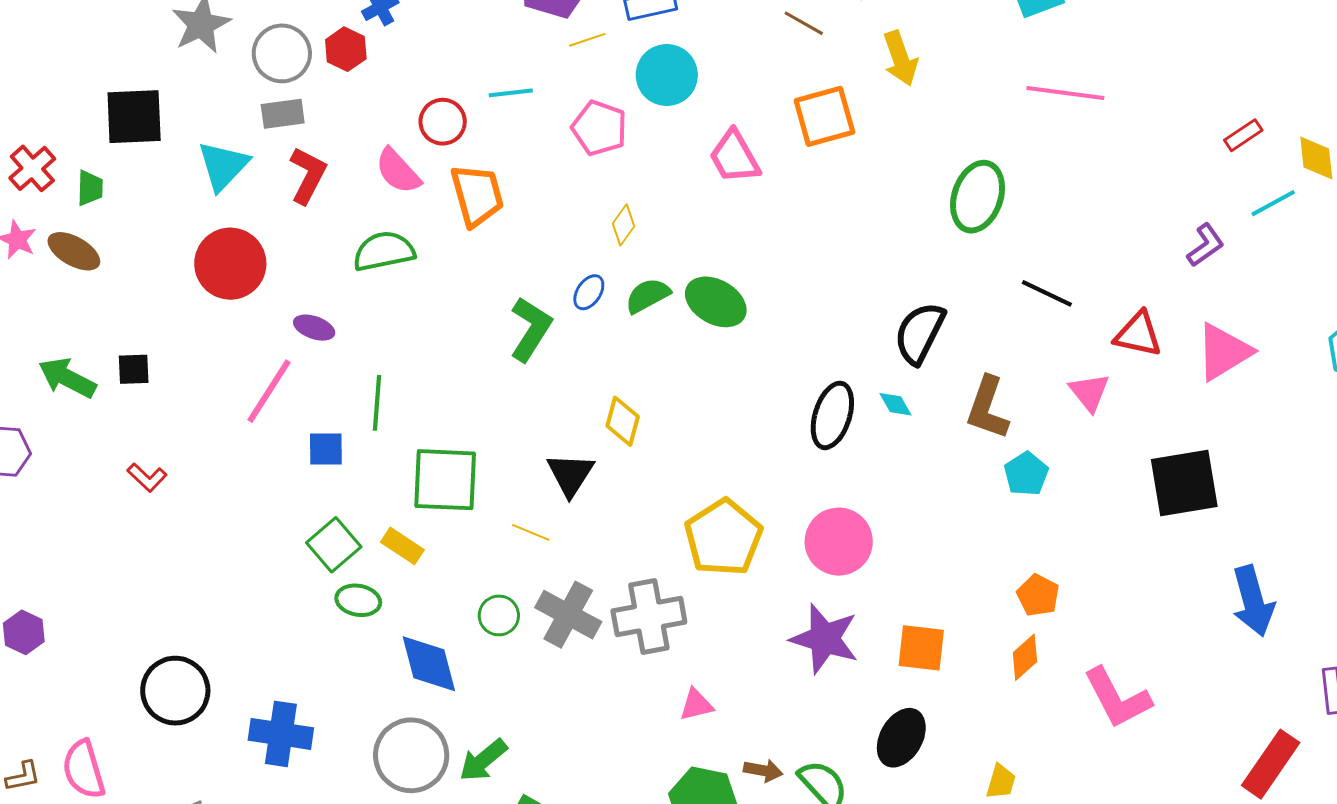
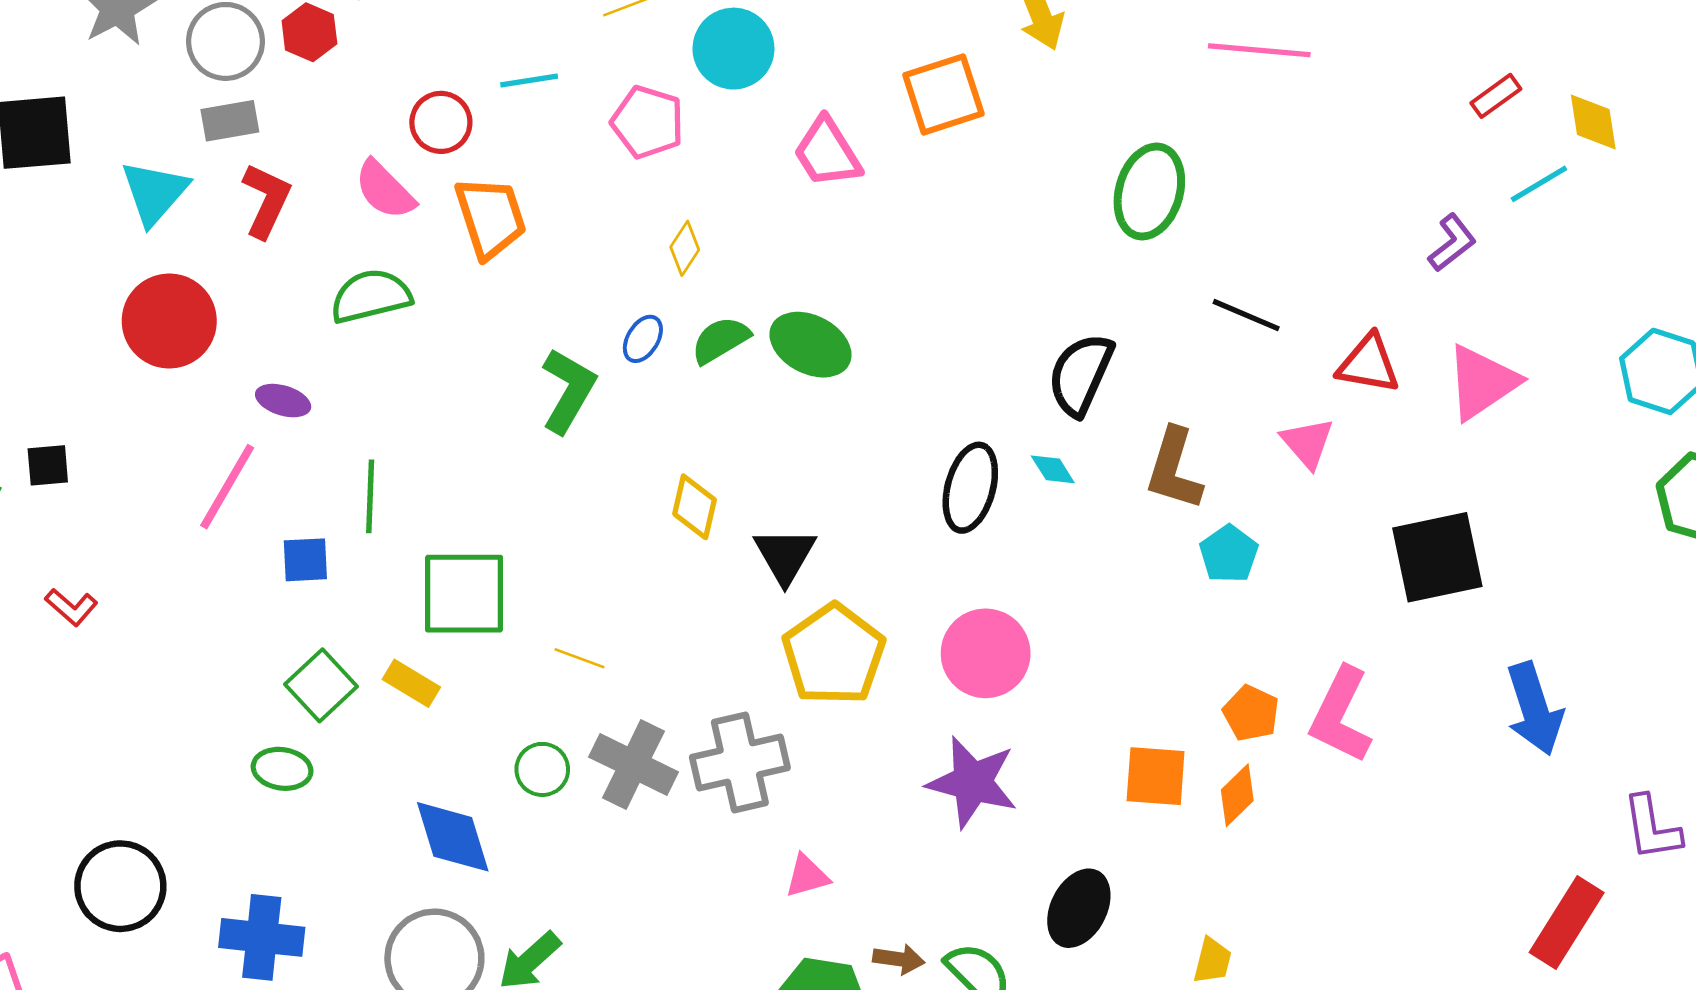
black triangle: (570, 474) -> (785, 555), moved
green ellipse: (358, 600) -> (282, 769), moved
orange square: (921, 648) -> (1156, 776), moved
pink L-shape: (1117, 698) -> (1341, 715), moved, turned 56

